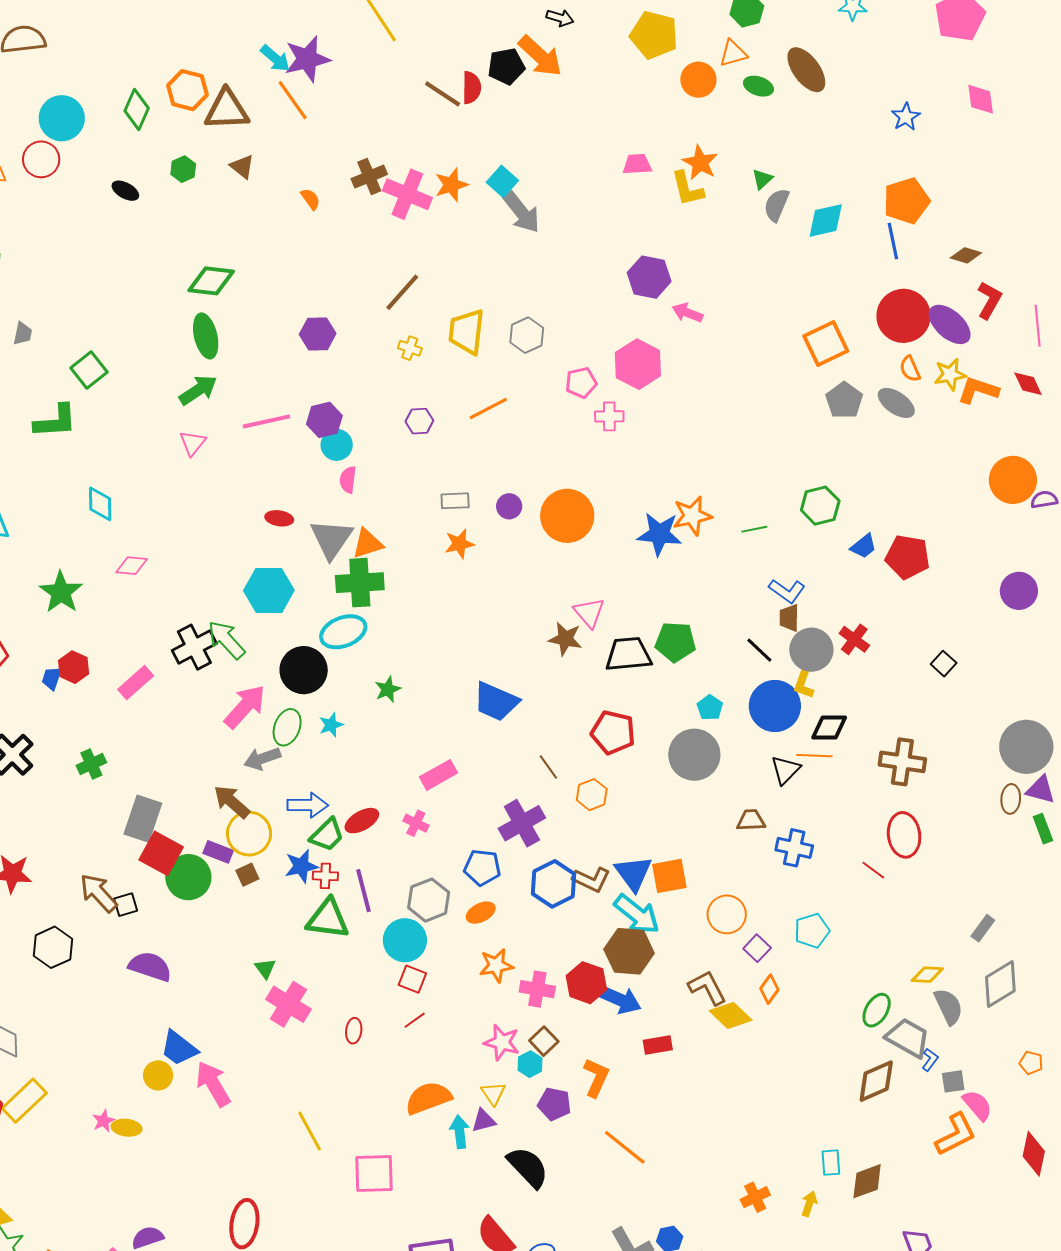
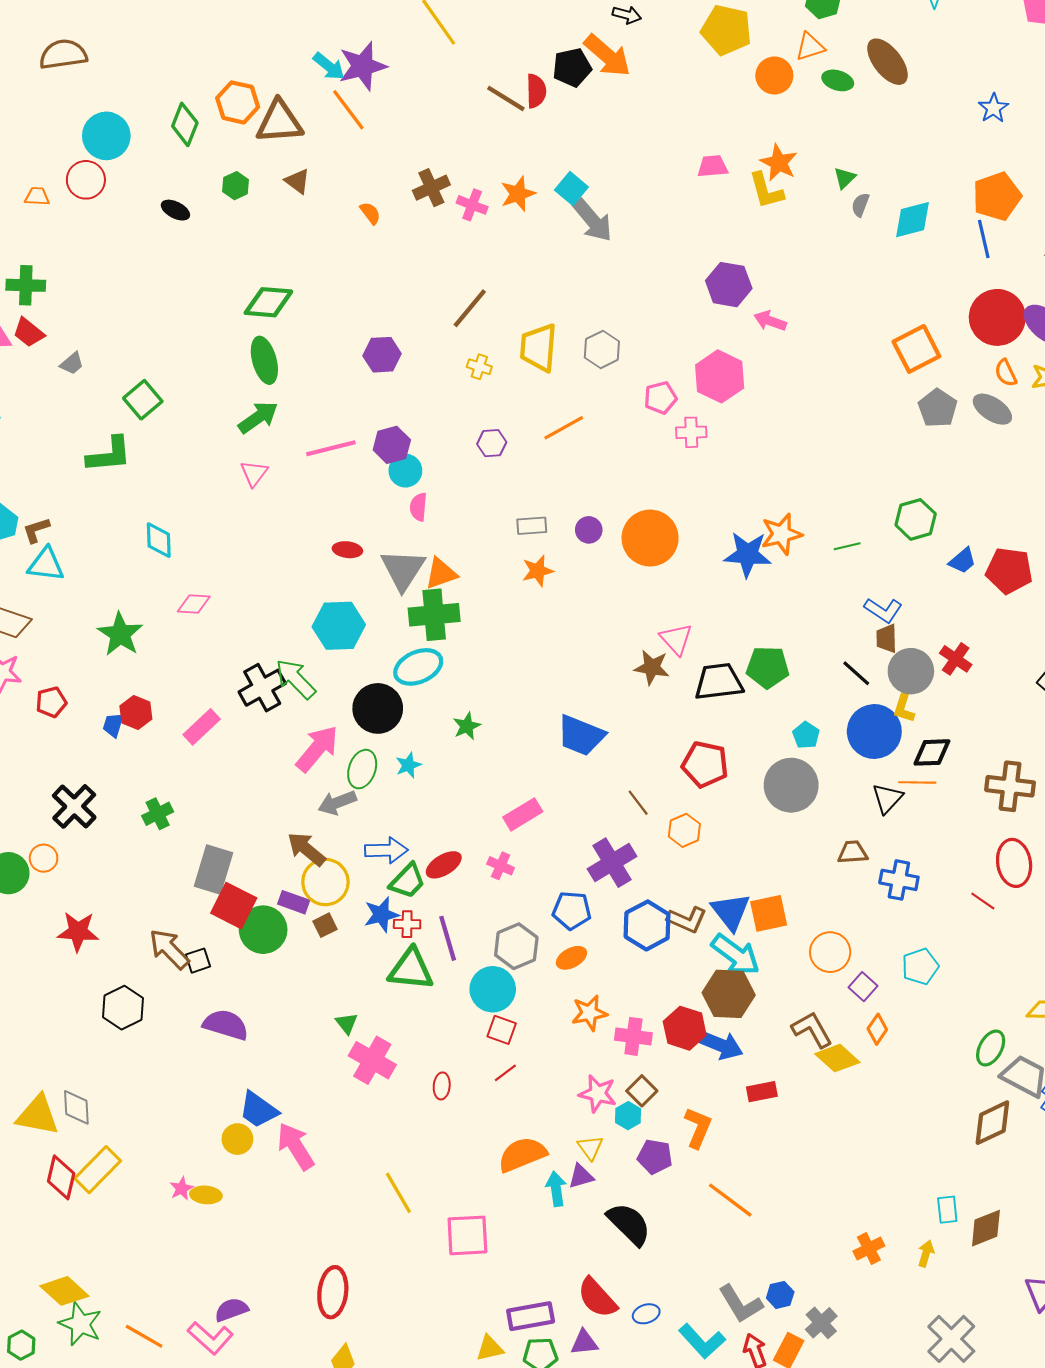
pink cross: (407, 194) -> (472, 205), size x0.6
gray semicircle: (777, 205) -> (860, 205), size x0.7
gray trapezoid: (23, 334) -> (72, 363), turned 40

